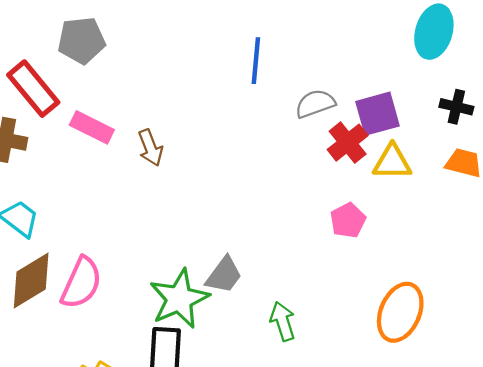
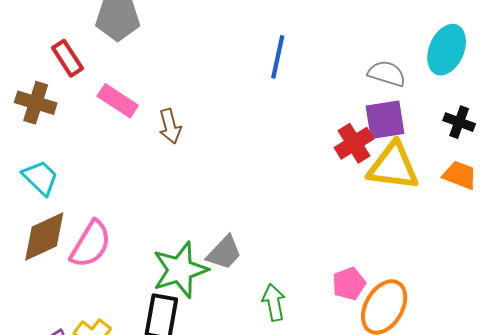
red rectangle: (33, 89) -> (68, 58), size x0.7
gray semicircle: (315, 104) -> (387, 74), moved, turned 30
yellow triangle: (392, 162) -> (393, 166), size x1.4
pink pentagon: (348, 220) -> (349, 284), moved

